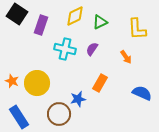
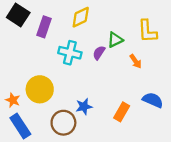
green triangle: (100, 22) -> (115, 40), moved
orange star: (12, 81) -> (13, 100), moved
orange rectangle: (100, 83) -> (122, 112), moved

